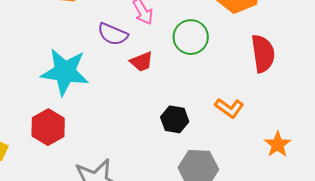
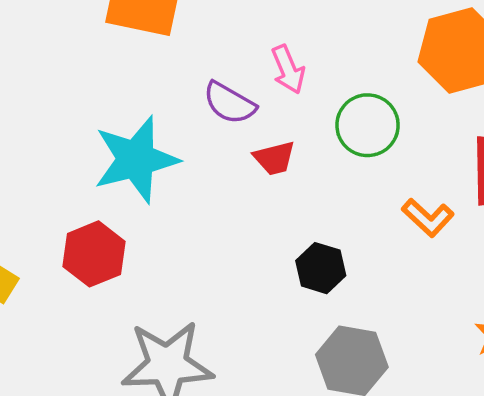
cyan star: (65, 72) -> (136, 159), turned -30
orange L-shape: (229, 108) -> (428, 218), moved

